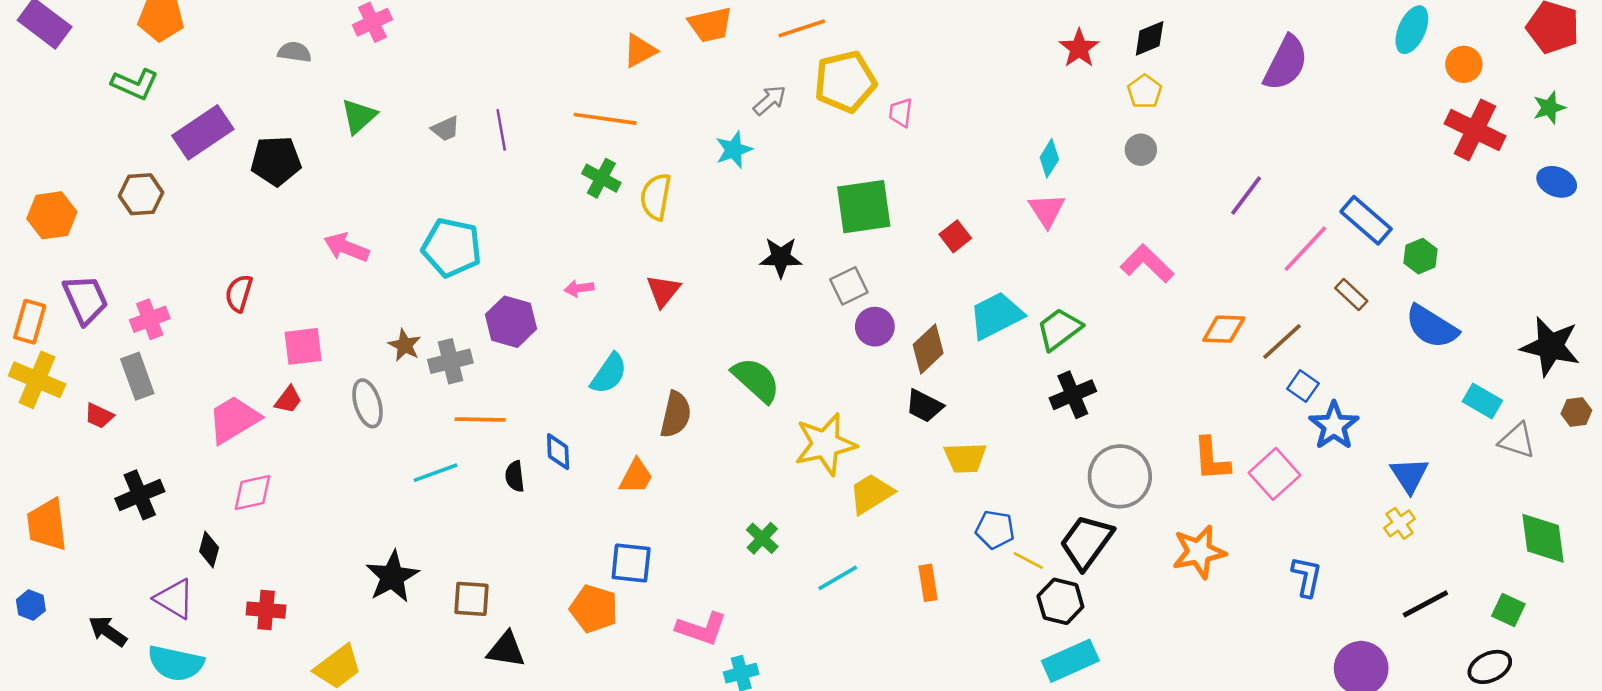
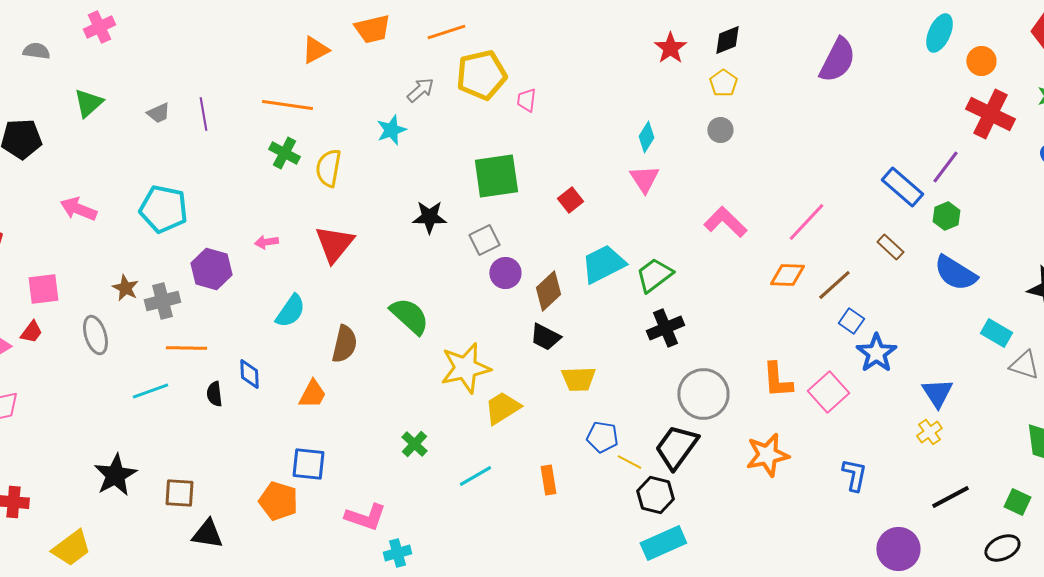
purple line: (1246, 195) -> (945, 167), moved
pink line: (1305, 249) -> (806, 222), moved
red triangle: (663, 291) -> (334, 244), size x1.4

